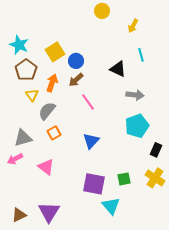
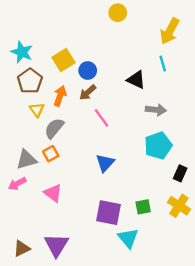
yellow arrow: (133, 26) -> (170, 31), moved, size x1.6
orange square: (54, 133) -> (51, 154), moved

